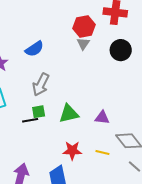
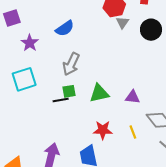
gray triangle: (83, 44) -> (122, 23), moved
yellow line: (102, 153) -> (133, 132), turned 56

